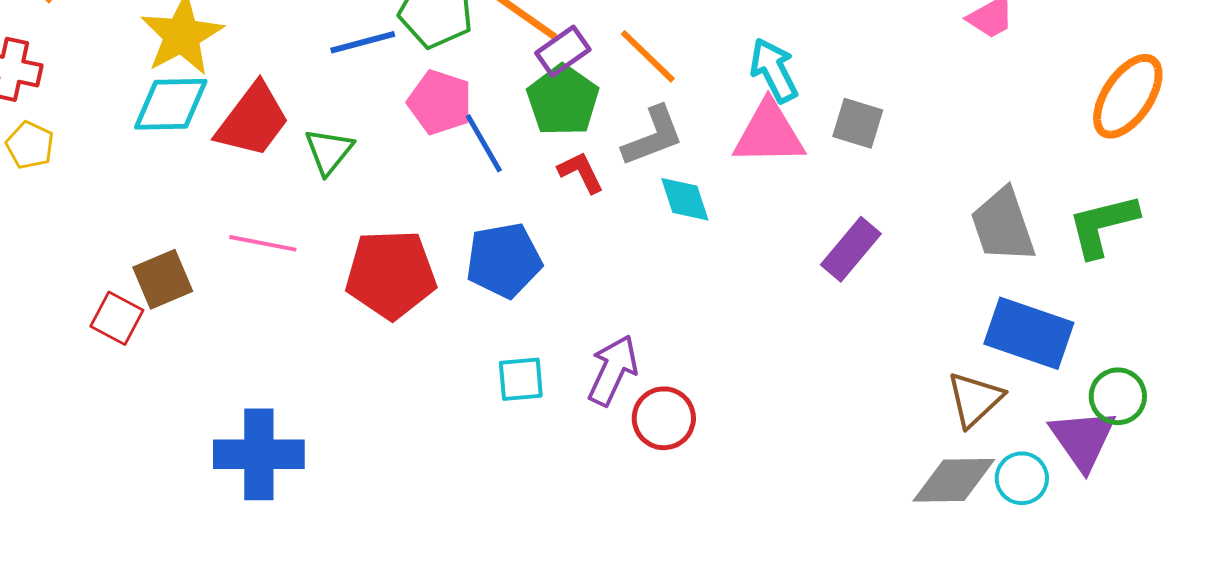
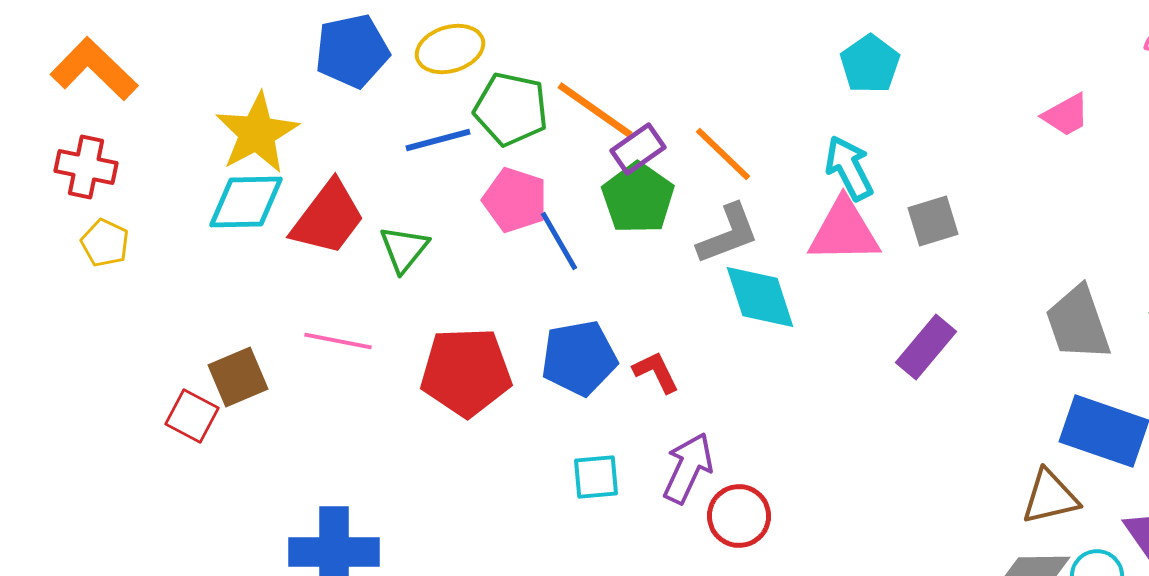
gray square: (858, 123) -> (933, 221), turned -34
red L-shape: (581, 172) -> (656, 372), moved
cyan diamond: (685, 199) -> (760, 297), size x1.4
brown triangle: (975, 399) -> (1050, 497), turned 30

